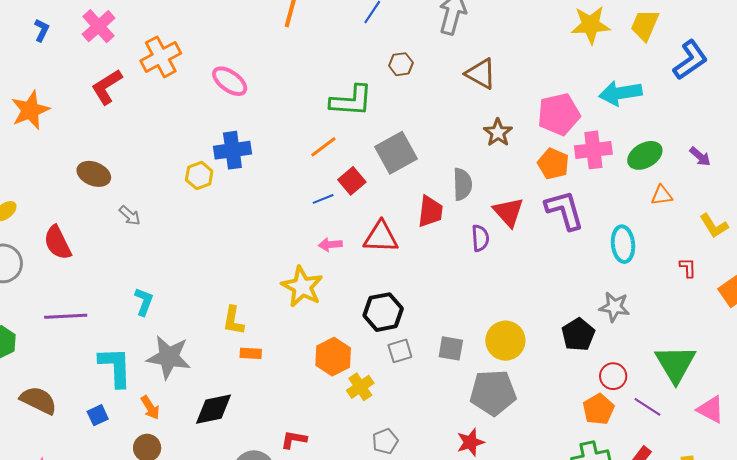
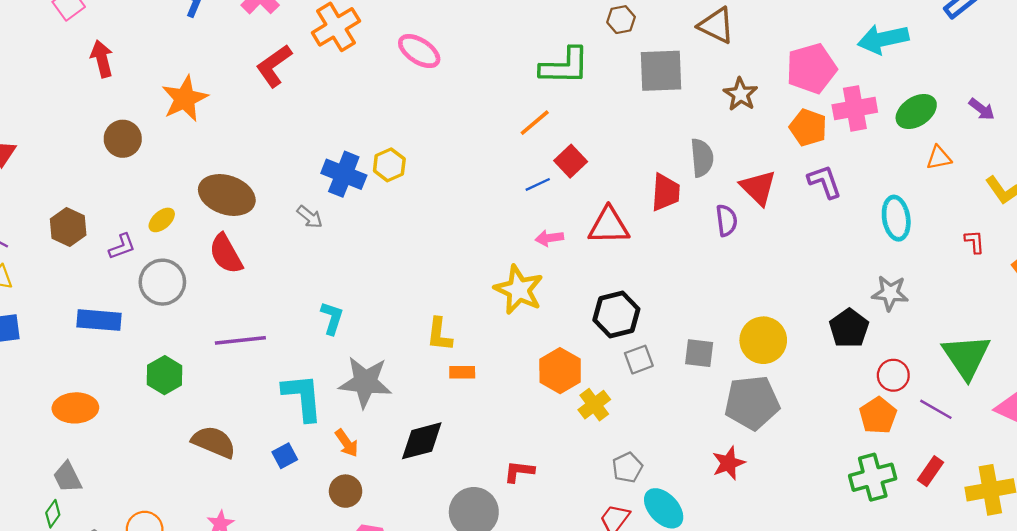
blue cross: (232, 150) -> (344, 174), moved, turned 33
gray square: (396, 153) -> (661, 71), moved, turned 30
brown ellipse: (94, 174) -> (227, 195), moved, size x1.4
purple L-shape: (564, 210) -> (825, 182), size x0.7

